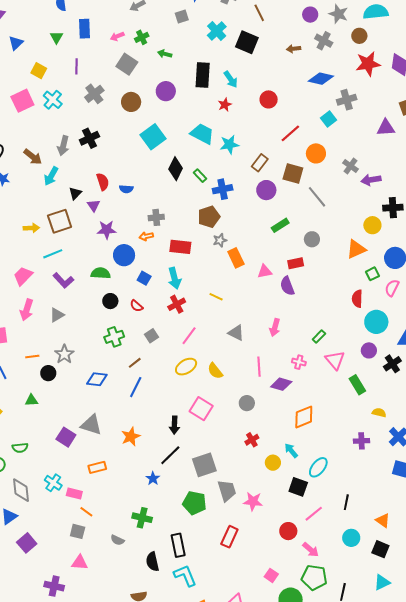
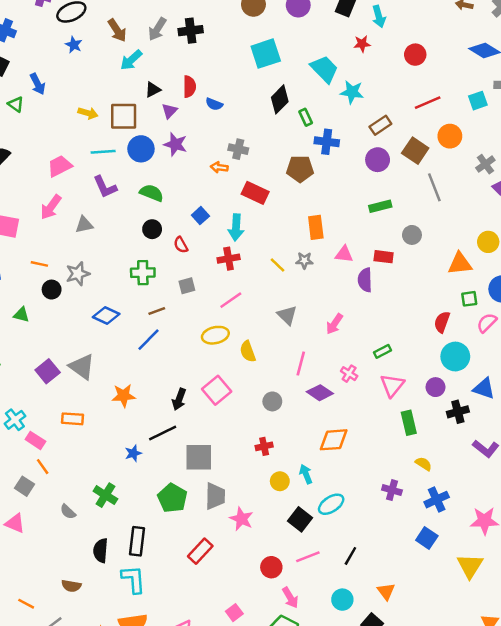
gray star: (220, 240) -> (304, 261), moved
blue circle: (124, 255) -> (141, 149), moved

